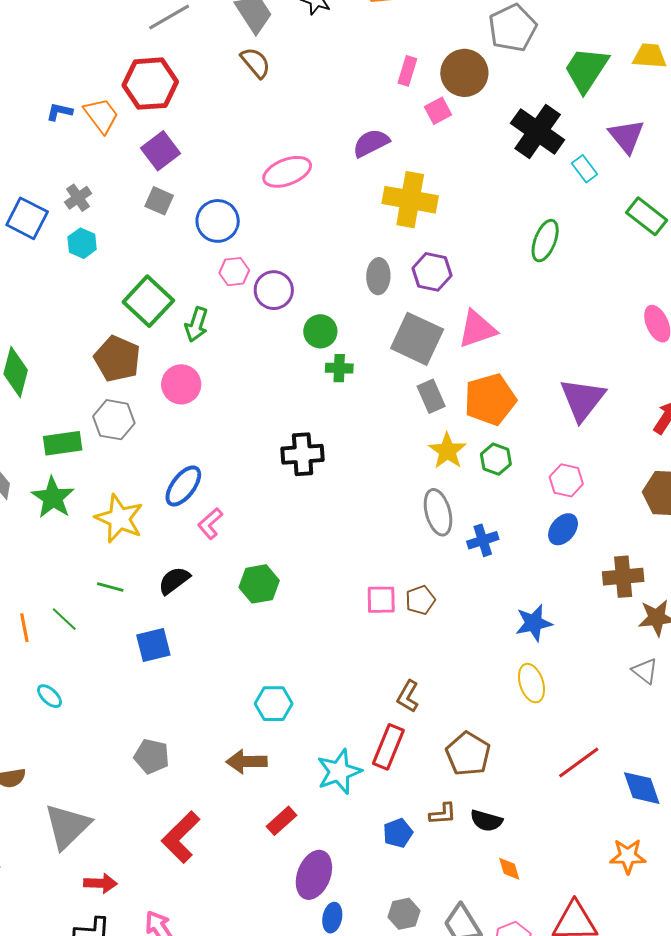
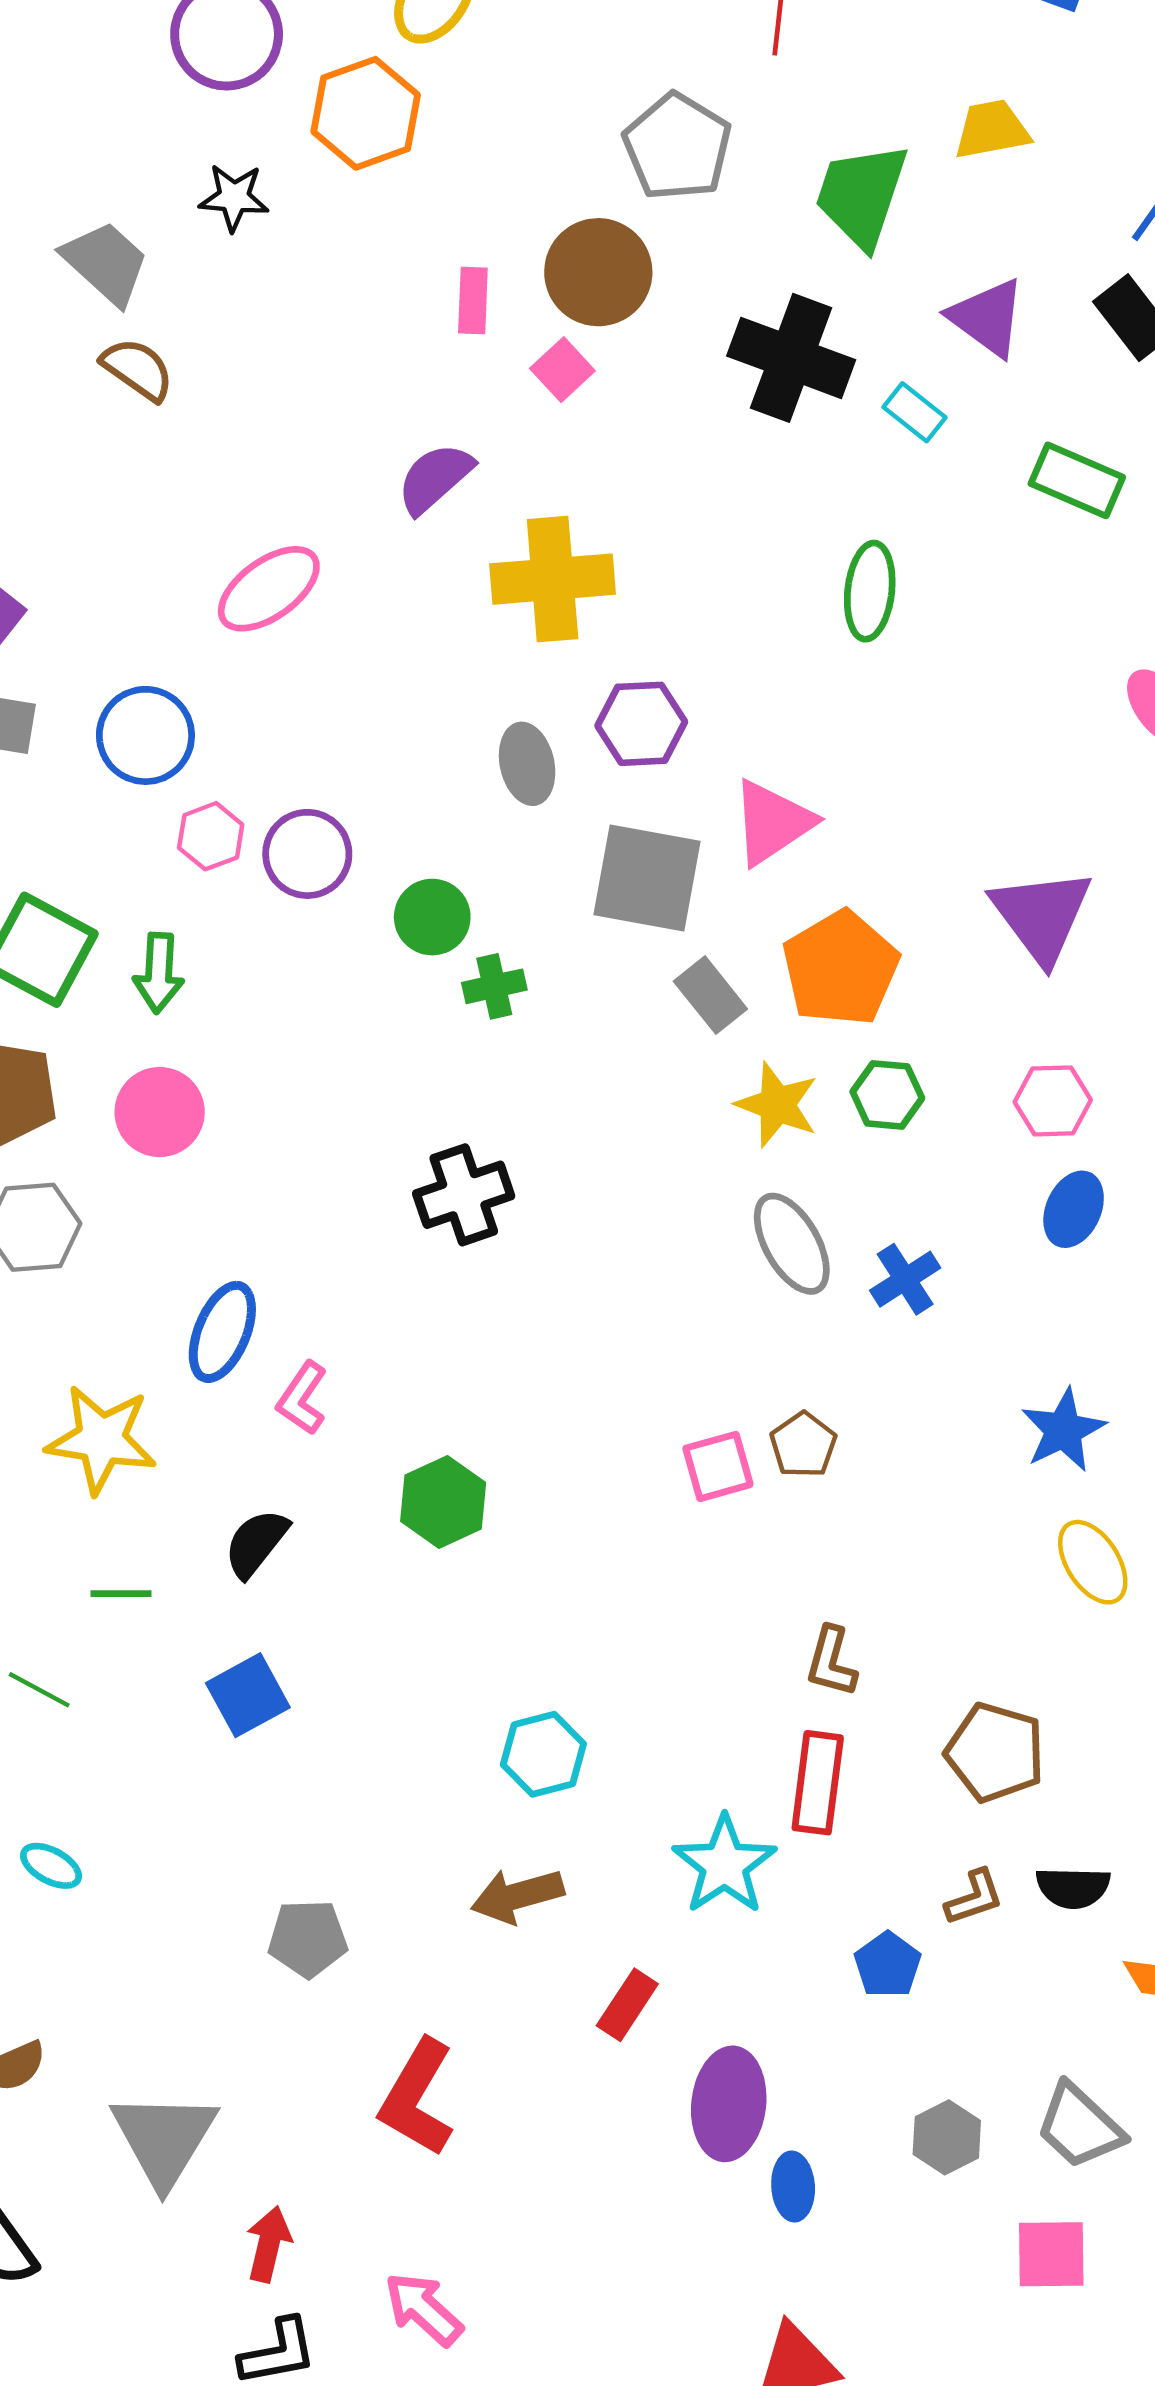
red arrow: (100, 883) -> (269, 2244), turned -64

